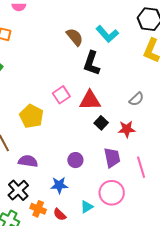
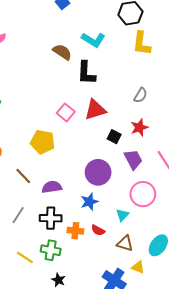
black square: (101, 123) -> (114, 137), moved
purple circle: (75, 160) -> (98, 172), size x1.6
black cross: (18, 190) -> (51, 218), turned -30

